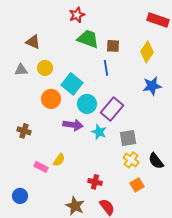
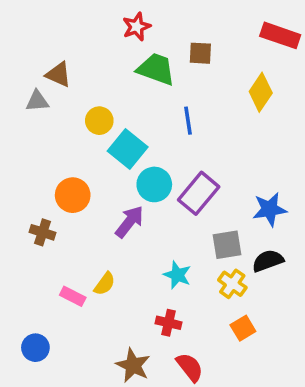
brown square: (113, 46) -> (200, 53), moved
yellow circle: (45, 68) -> (99, 121), moved
gray triangle: (21, 70) -> (37, 101), moved
blue star: (152, 86) -> (270, 209), moved
orange circle: (51, 99) -> (73, 195), moved
purple arrow: (73, 125) -> (129, 222), turned -60
cyan star: (99, 132) -> (177, 275), moved
black semicircle: (156, 161) -> (268, 261), moved, turned 108

